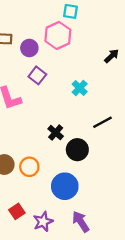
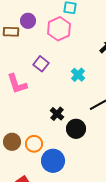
purple circle: (29, 48) -> (28, 21), moved
blue circle: (65, 186) -> (53, 161), moved

